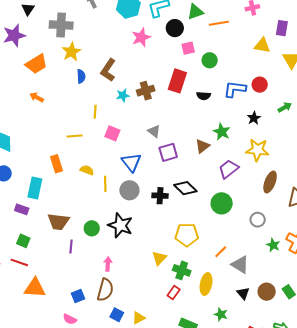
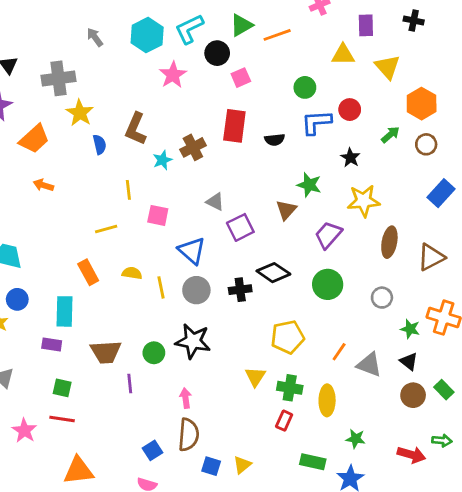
green circle: (210, 60) -> (305, 87), moved
orange triangle: (35, 288) -> (78, 471), moved
black triangle: (243, 293) -> (409, 361), moved

